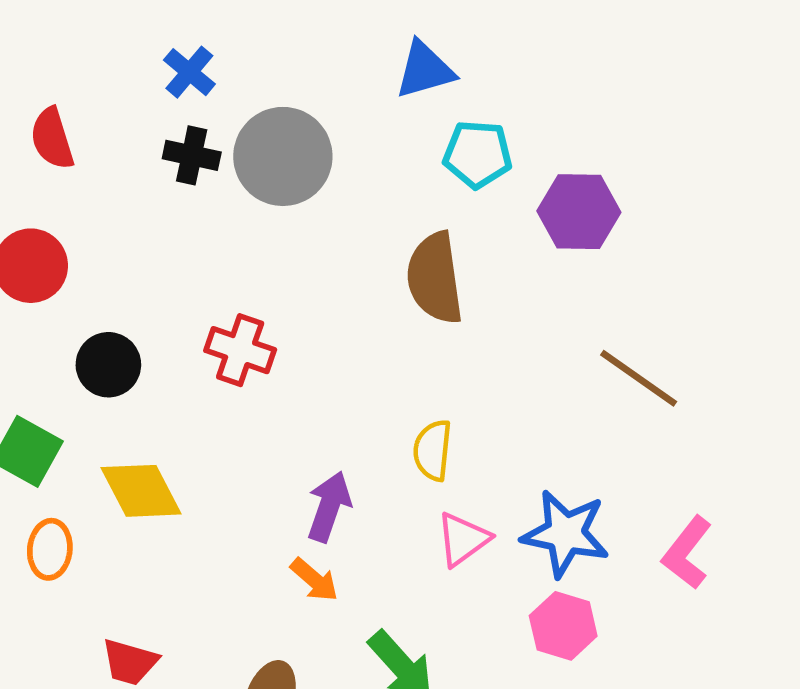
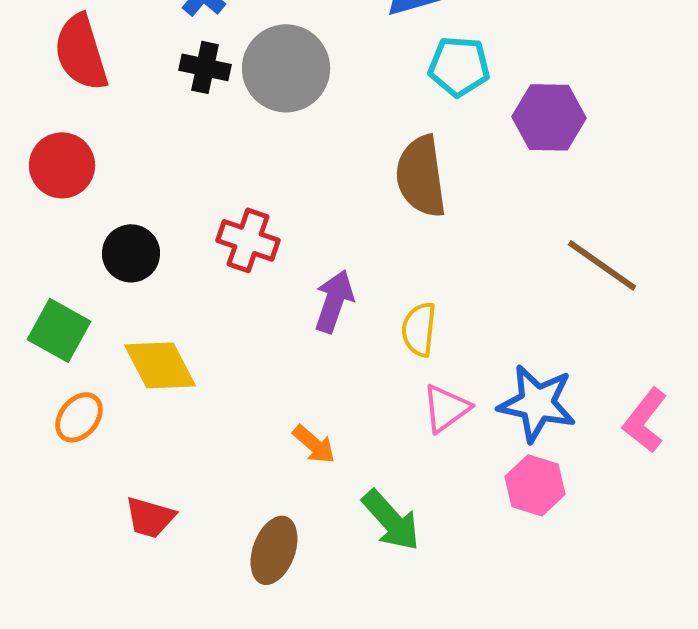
red semicircle: (52, 138) -> (81, 52), size x1.4
purple arrow: (329, 507) -> (334, 301), moved
orange ellipse: (50, 549) -> (79, 417), turned 33

